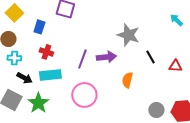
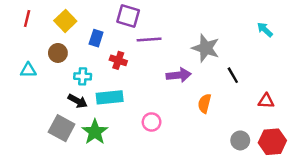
red cross: (46, 52) -> (118, 60), moved
cyan cross: (14, 58) -> (83, 76), moved
purple line: (82, 59) -> (149, 39), moved, turned 66
red triangle: (175, 66) -> (266, 101), moved
pink circle: (84, 95) -> (152, 122), size x0.6

